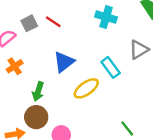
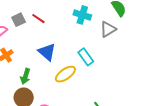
gray triangle: (139, 50) -> (108, 29), moved
blue triangle: (64, 62) -> (47, 52), turned -42

